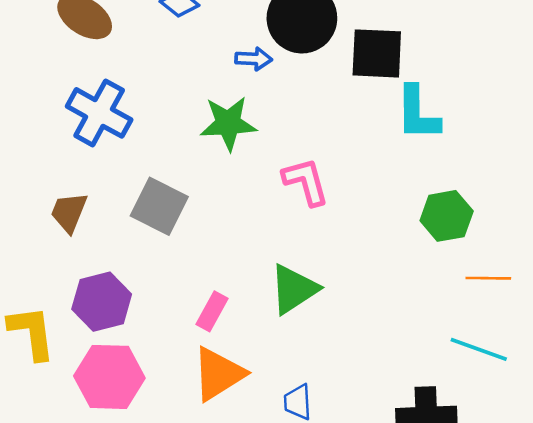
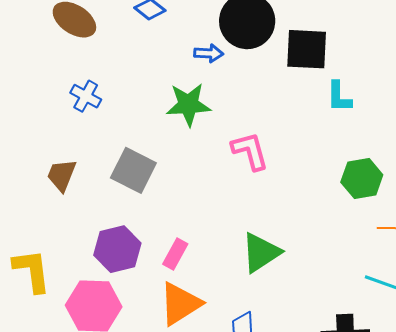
blue cross: (99, 113) -> (86, 96), size x0.6
cyan L-shape: (418, 113) -> (339, 97), size x0.7
green triangle: (294, 289) -> (261, 253), moved
purple hexagon: (102, 302) -> (117, 249), moved

